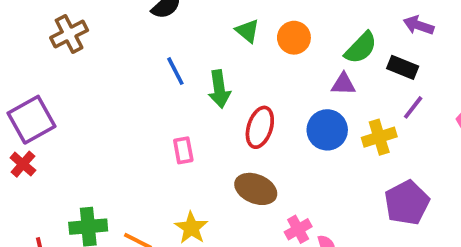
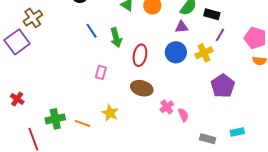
purple square: (32, 120) -> (17, 42), moved
pink rectangle: (183, 150) -> (101, 72), turned 32
red cross: (23, 164) -> (17, 99), moved

